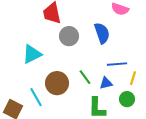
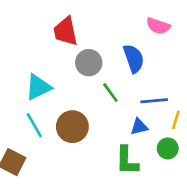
green line: (85, 77) -> (110, 93), moved
cyan line: (36, 97) -> (34, 125), moved

